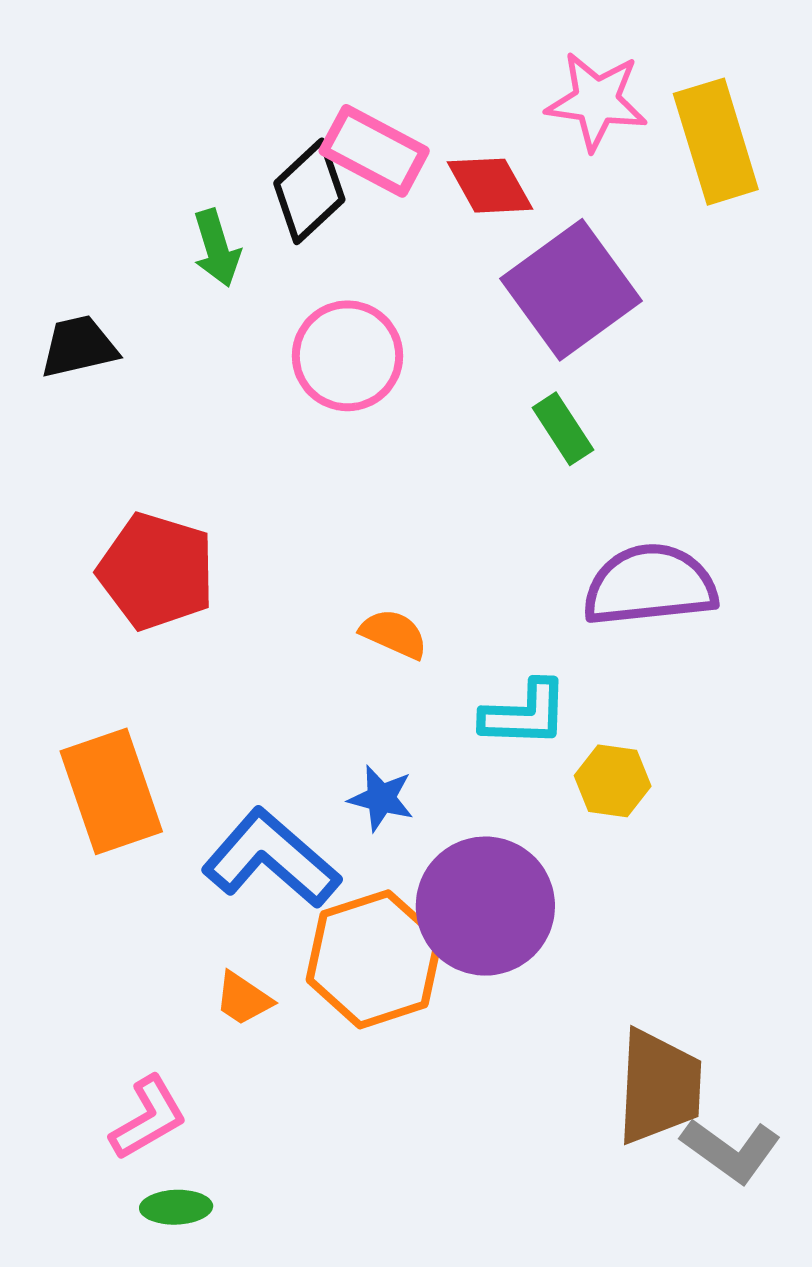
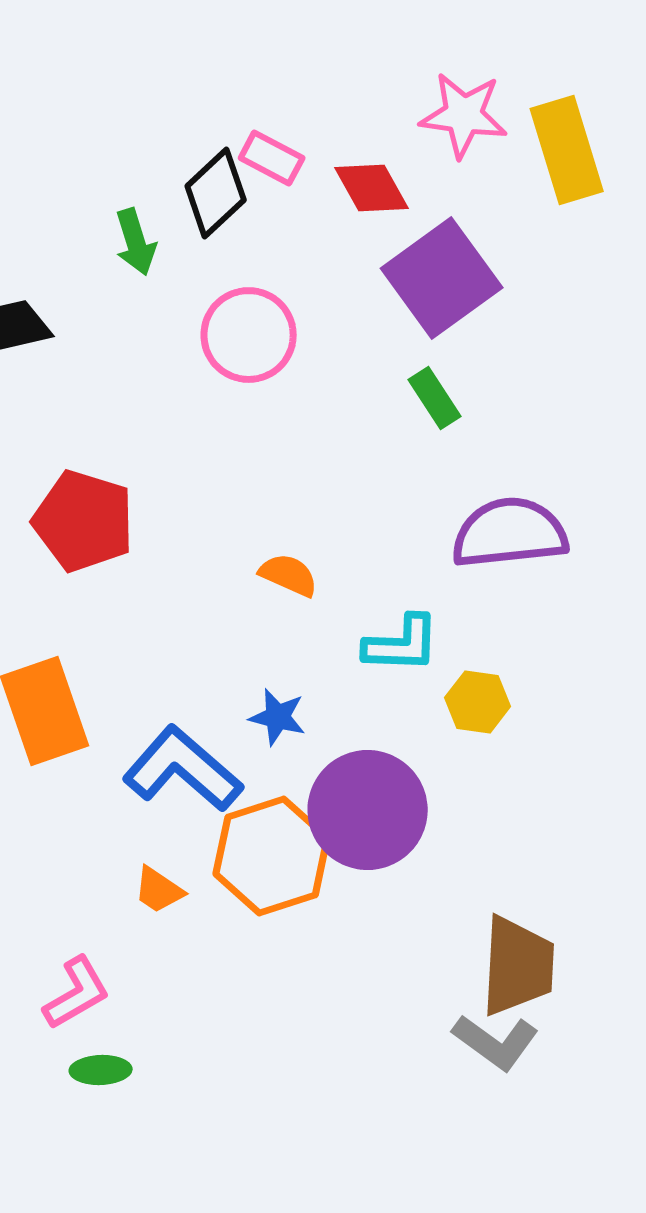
pink rectangle: (374, 151) -> (272, 158), size x0.7
gray L-shape: (731, 1150) -> (496, 1042), moved

